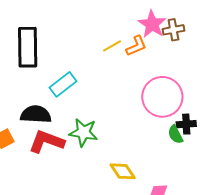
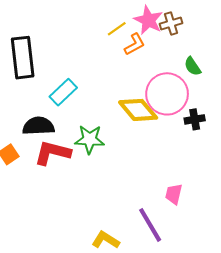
yellow line: (112, 46) -> (117, 29), moved
green semicircle: (175, 134) -> (193, 66), moved
yellow diamond: (123, 171) -> (138, 110), moved, size x1.4

